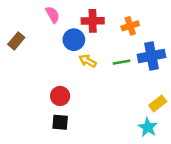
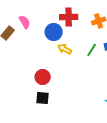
pink semicircle: (53, 15) -> (25, 22), moved
green line: (121, 62) -> (92, 50), turned -48

